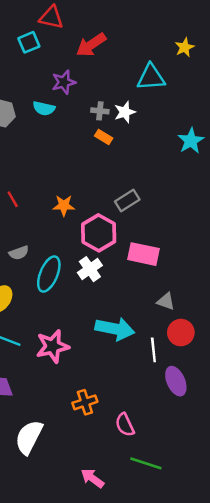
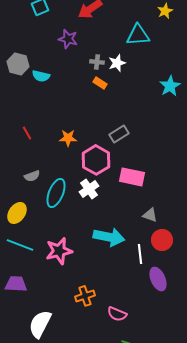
purple star: (64, 82) -> (68, 39), turned 30
cyan semicircle: (44, 108) -> (41, 76), moved
pink semicircle: (125, 425) -> (117, 314), turned -42

